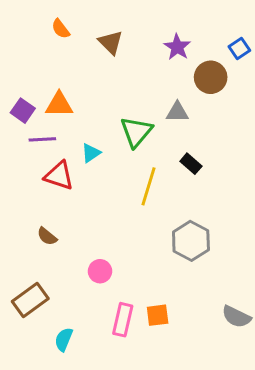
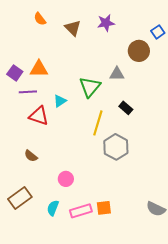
purple star: (177, 47) -> (106, 23), moved, turned 30
gray hexagon: (191, 241) -> (116, 147), moved
pink rectangle: (123, 320) -> (81, 211), turned 60
cyan semicircle: (64, 339) -> (53, 208), moved

